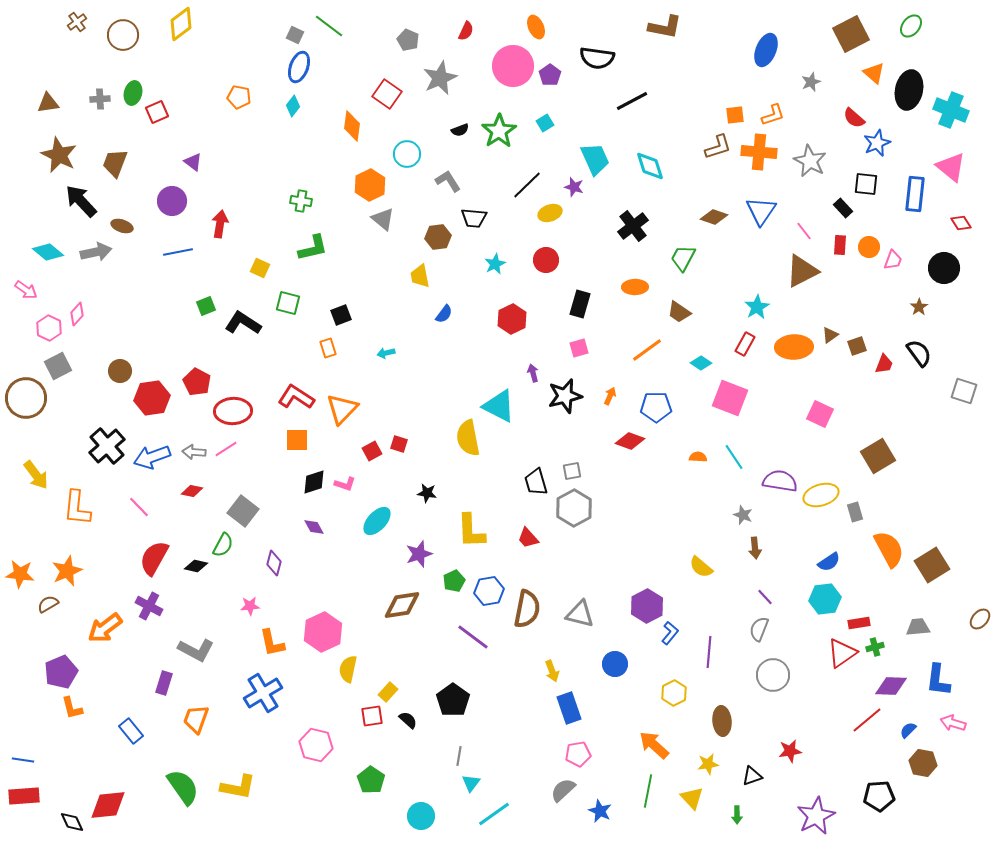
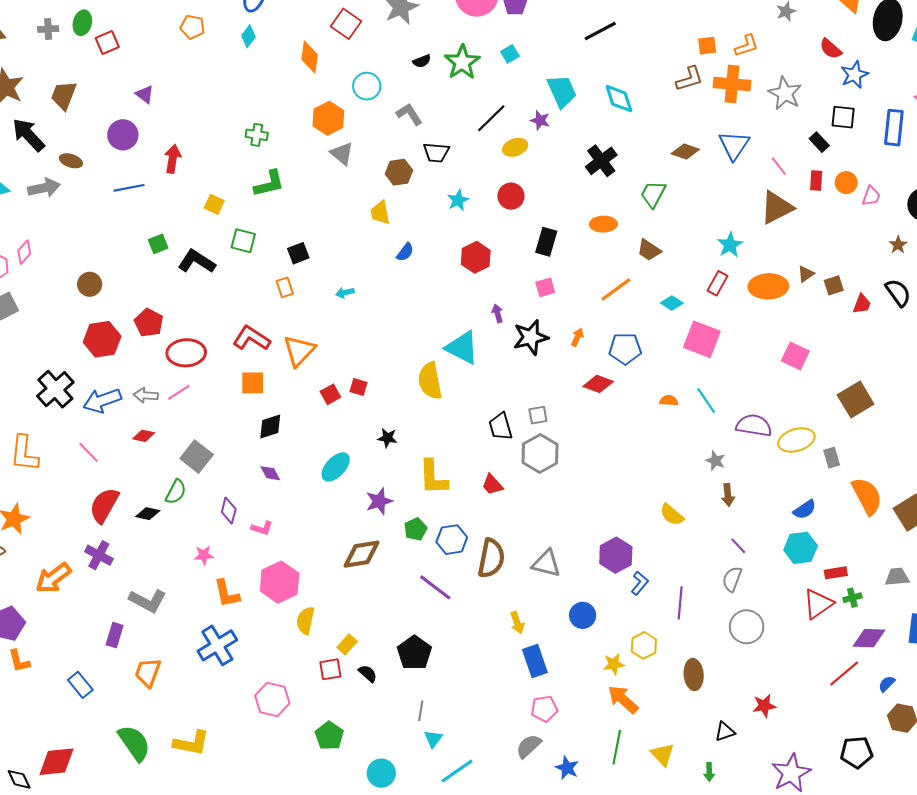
brown circle: (120, 371) -> (90, 284), moved
pink L-shape: (345, 484) -> (262, 528), moved
yellow star: (708, 764) -> (614, 664), moved

